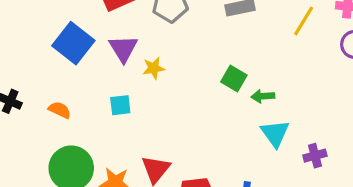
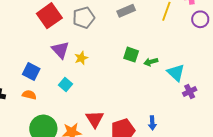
blue square: (73, 43) -> (31, 72), moved, size x0.7
cyan square: (120, 105) -> (66, 85), turned -32
cyan triangle: (275, 133) -> (176, 73), moved

